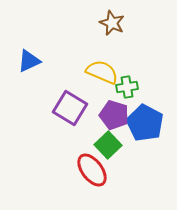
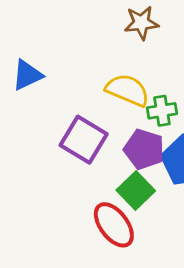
brown star: (112, 23) -> (141, 23), turned -30

